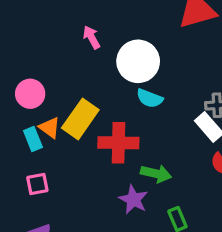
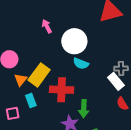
orange triangle: (50, 128) -> (21, 80), turned 32
cyan rectangle: (33, 139) -> (31, 100), moved
green arrow: (156, 174) -> (84, 109), turned 78

